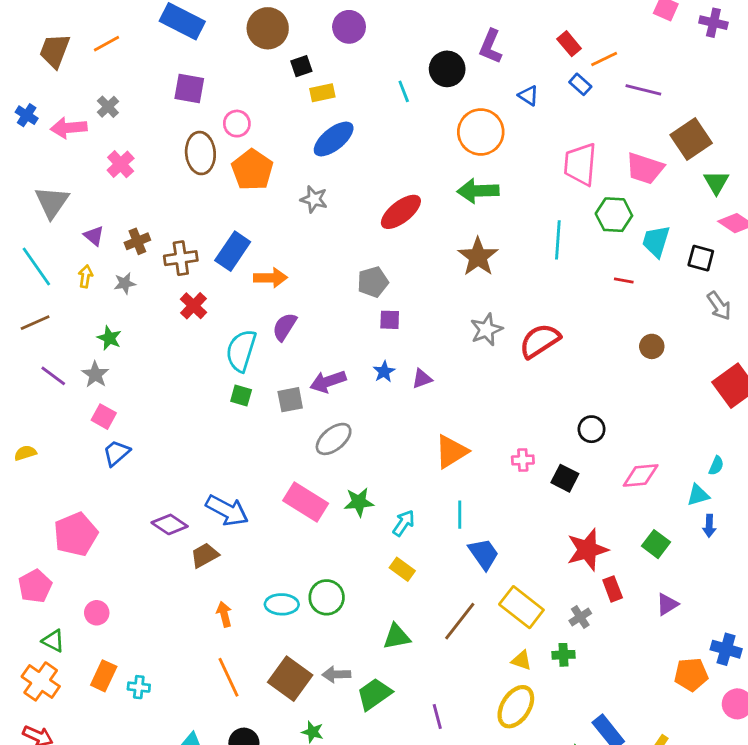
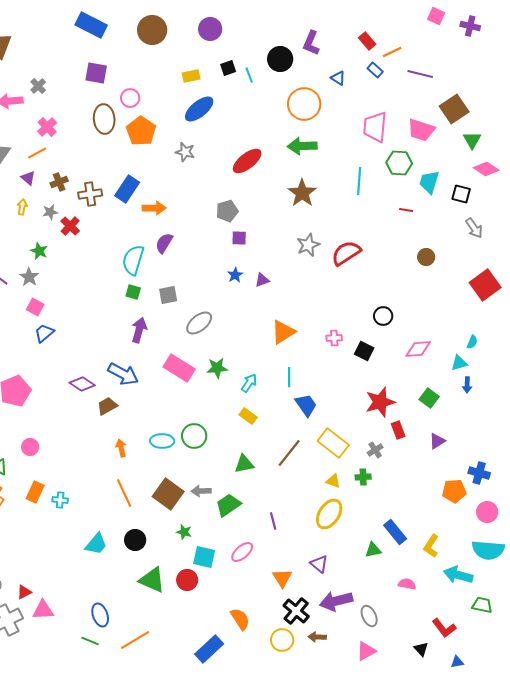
orange line: (107, 44) -> (37, 153), moved
black square: (301, 66) -> (228, 68), moved
red cross: (193, 306) -> (70, 226), moved
purple arrow: (328, 381) -> (139, 330), moved, turned 125

